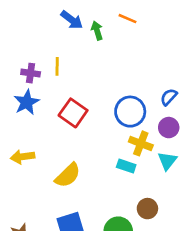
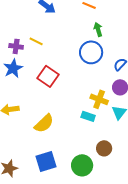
green arrow: (97, 31) -> (98, 29), moved
yellow line: (57, 66) -> (36, 41), turned -64
blue circle: (130, 112) -> (91, 52), moved

